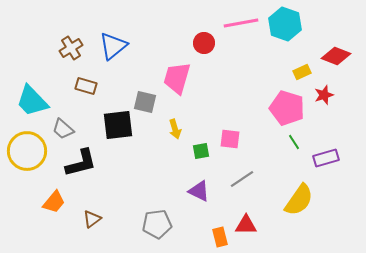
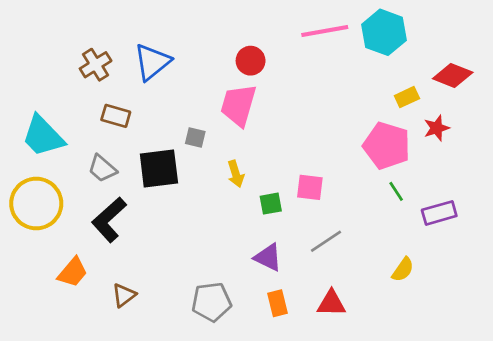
red circle: (204, 43) -> (251, 61), moved
gray square: (145, 102) -> (195, 137), size x0.7
gray trapezoid: (63, 129) -> (102, 168), moved
black L-shape: (81, 163) -> (109, 220), turned 152
yellow semicircle: (299, 200) -> (403, 270), size x0.6
orange rectangle: (220, 237) -> (277, 303), moved

